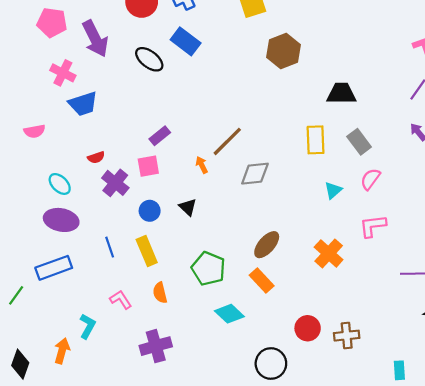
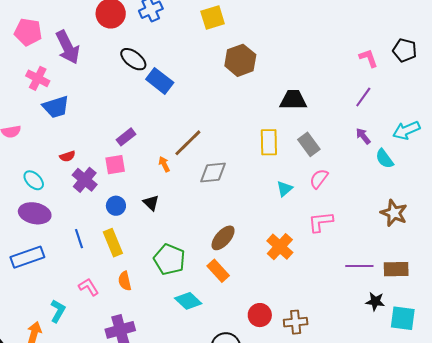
blue rectangle: (186, 41) -> (160, 81), moved
black ellipse: (149, 59) -> (133, 59), moved

